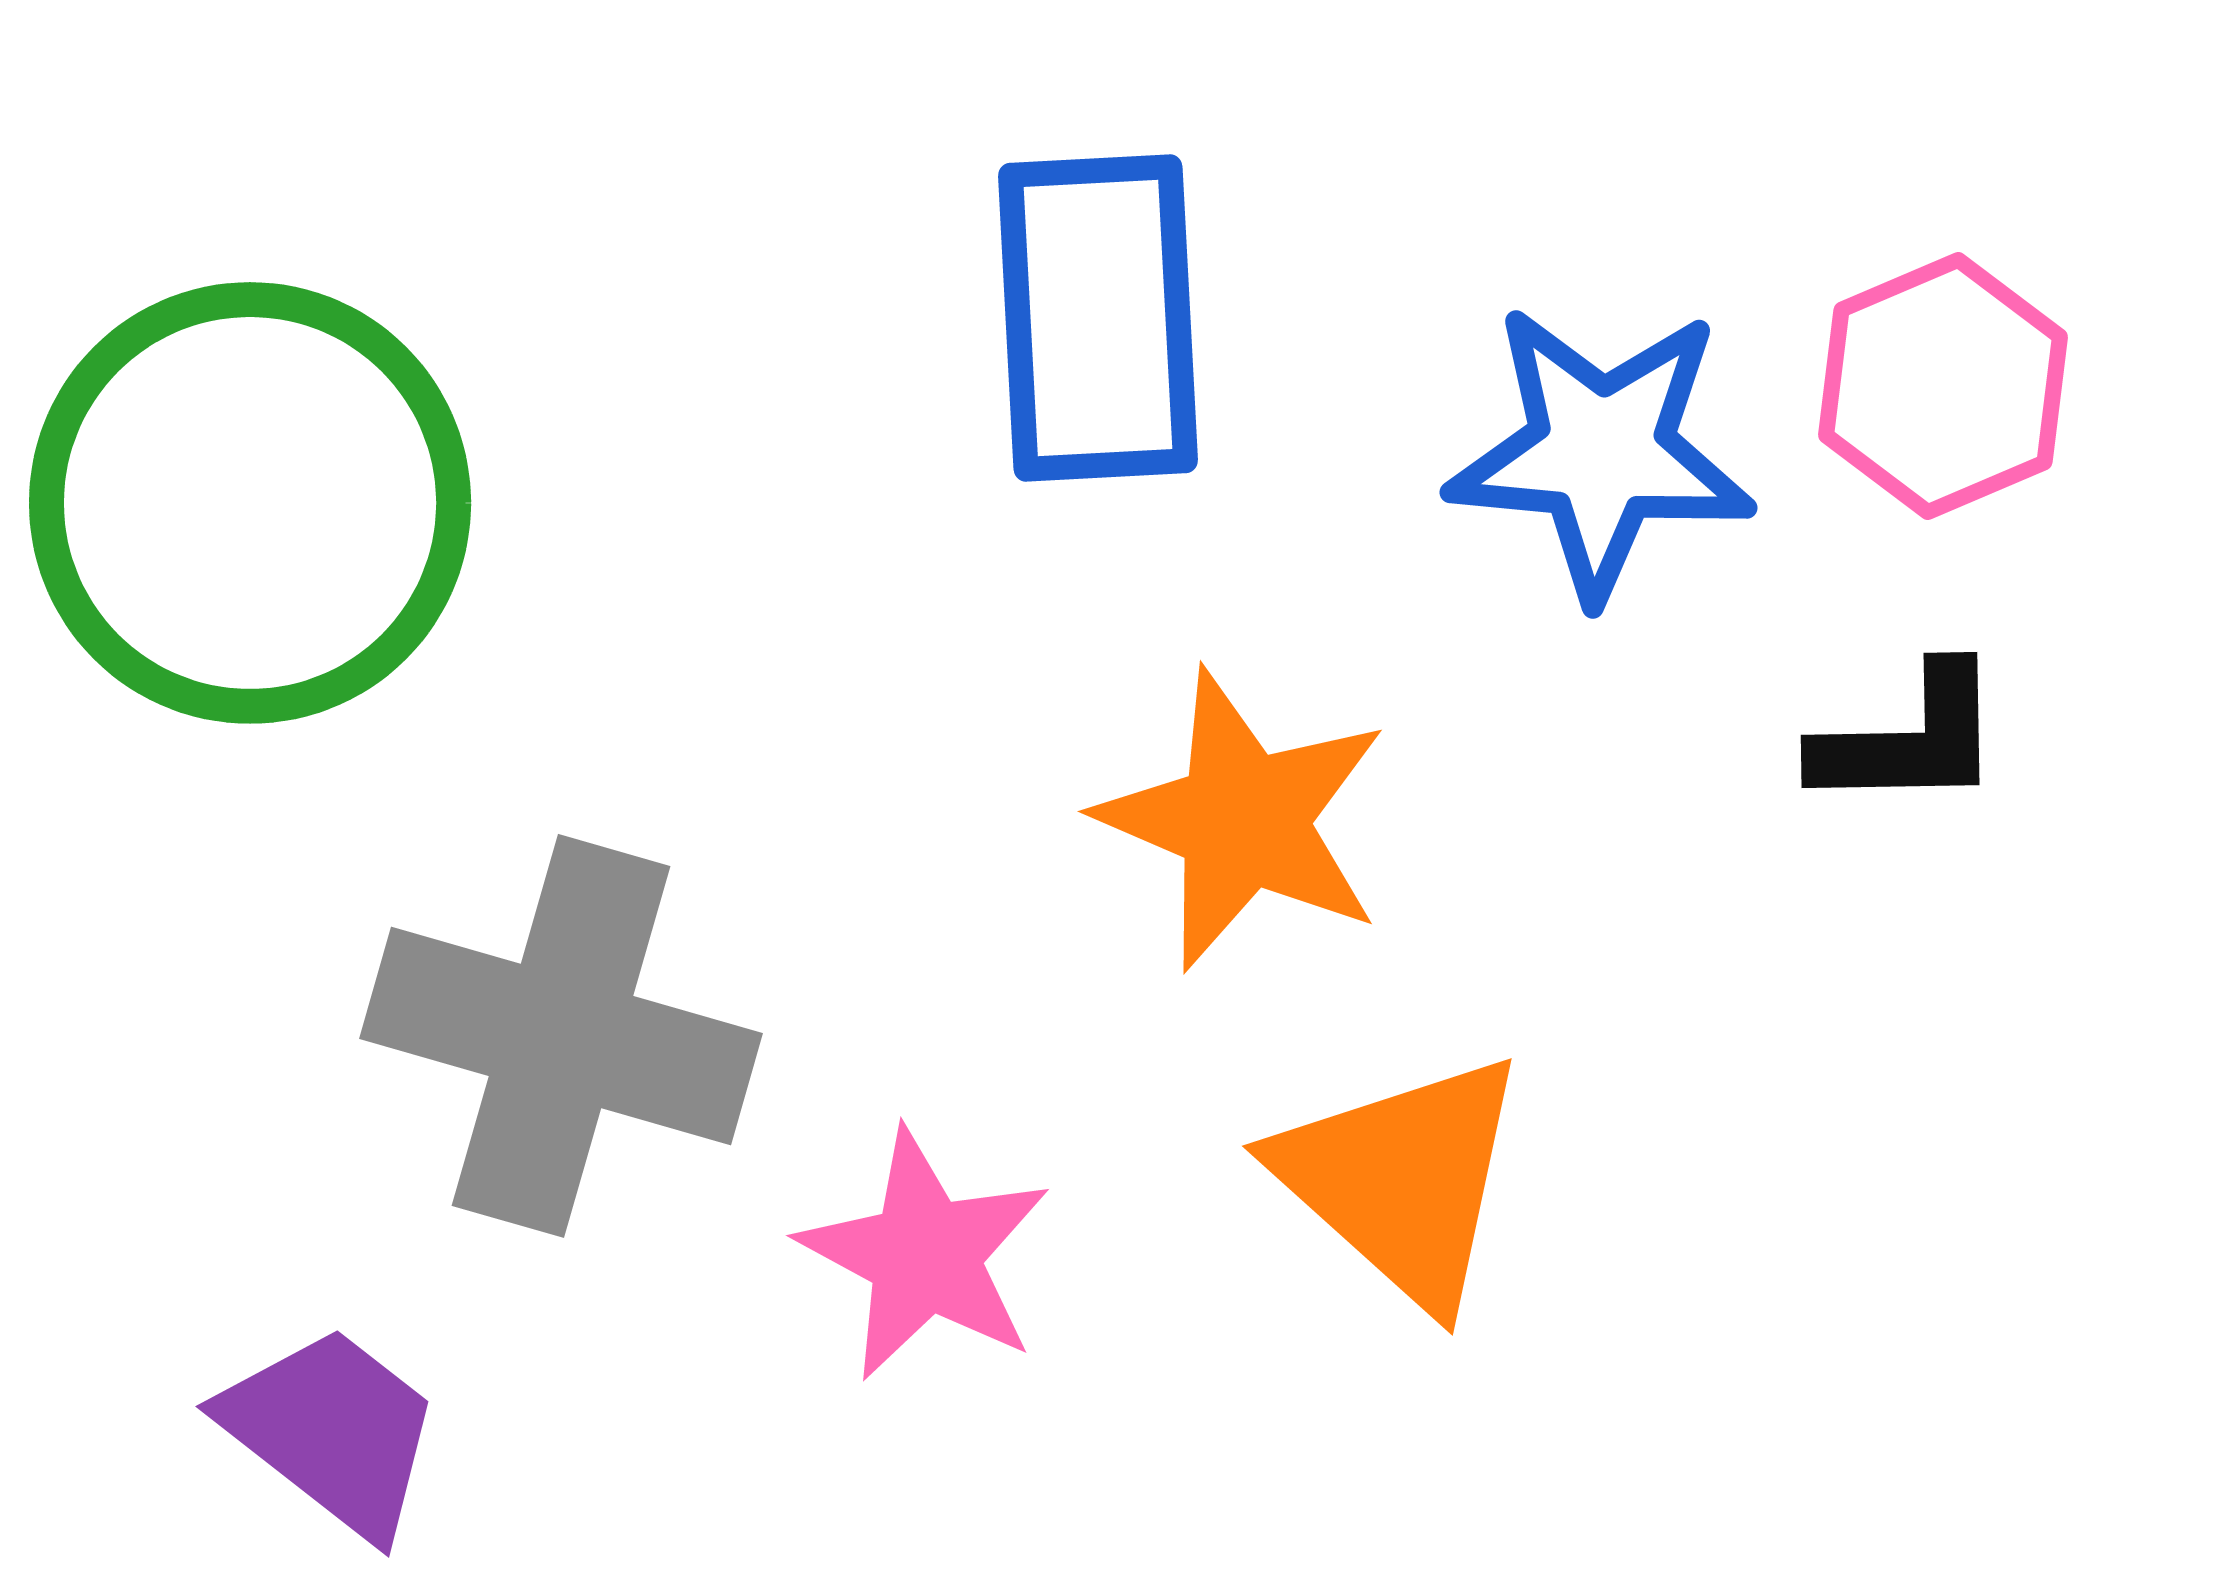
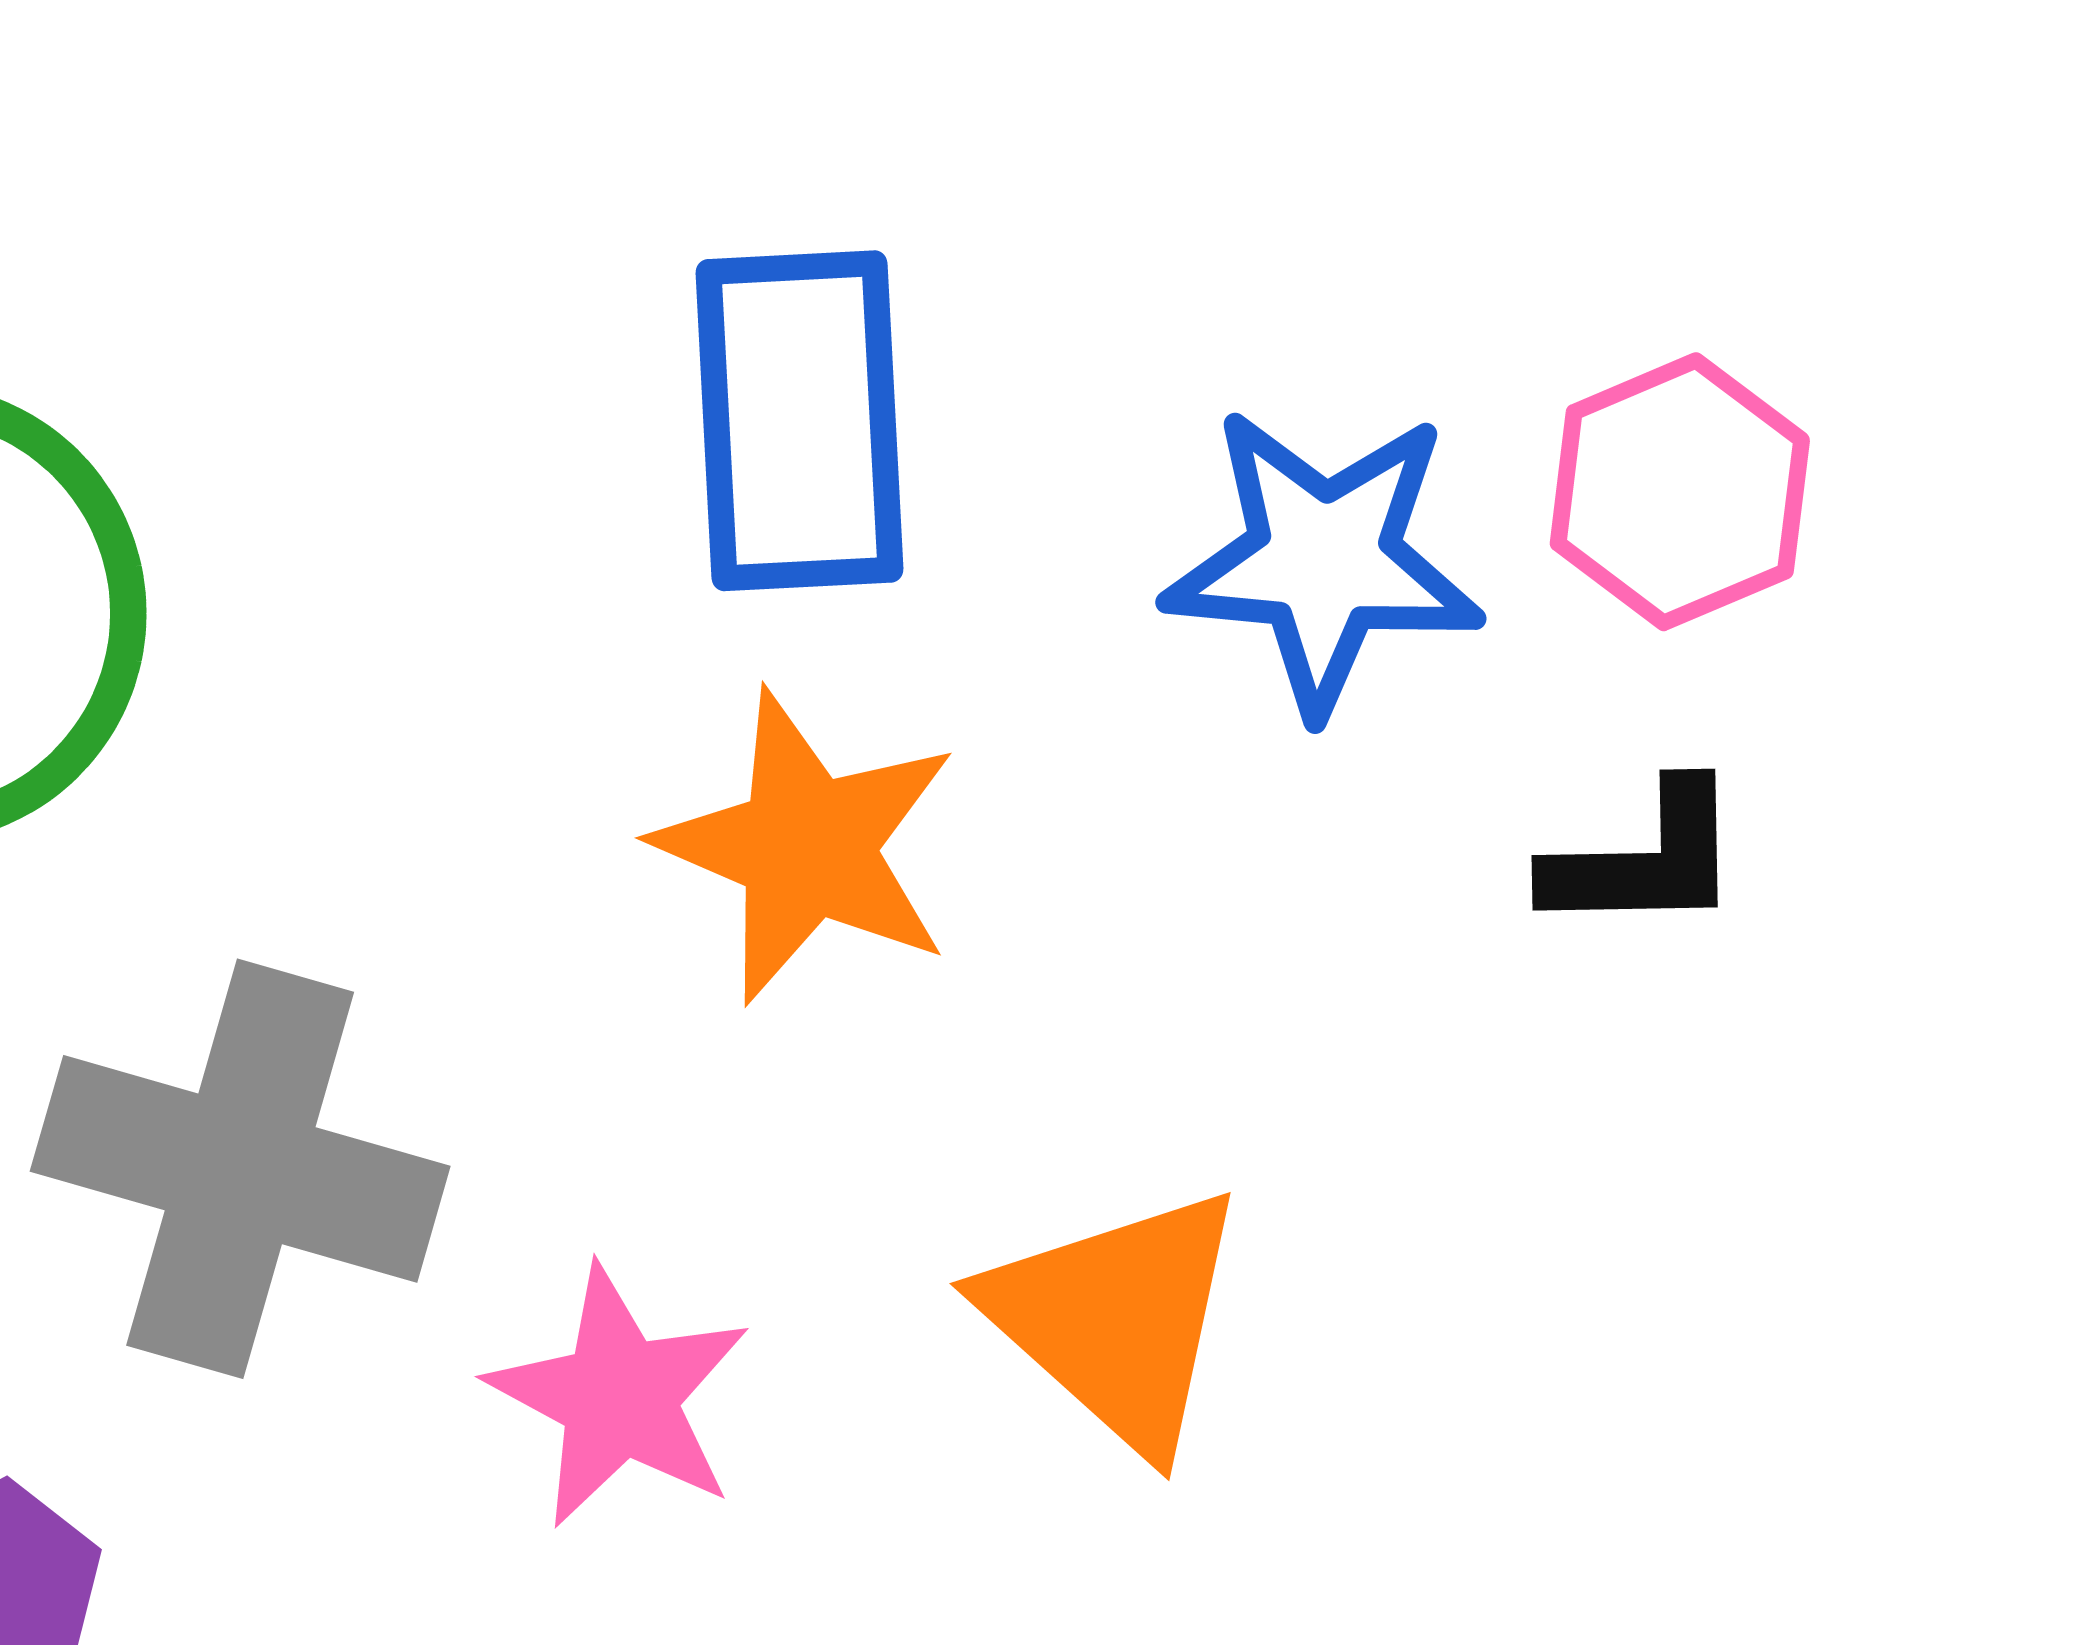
orange star: (1243, 820) -> (807, 847), moved

